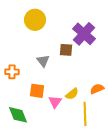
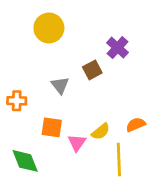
purple cross: (84, 34) -> (117, 48), size x0.7
brown square: (66, 50) -> (92, 70), turned -32

